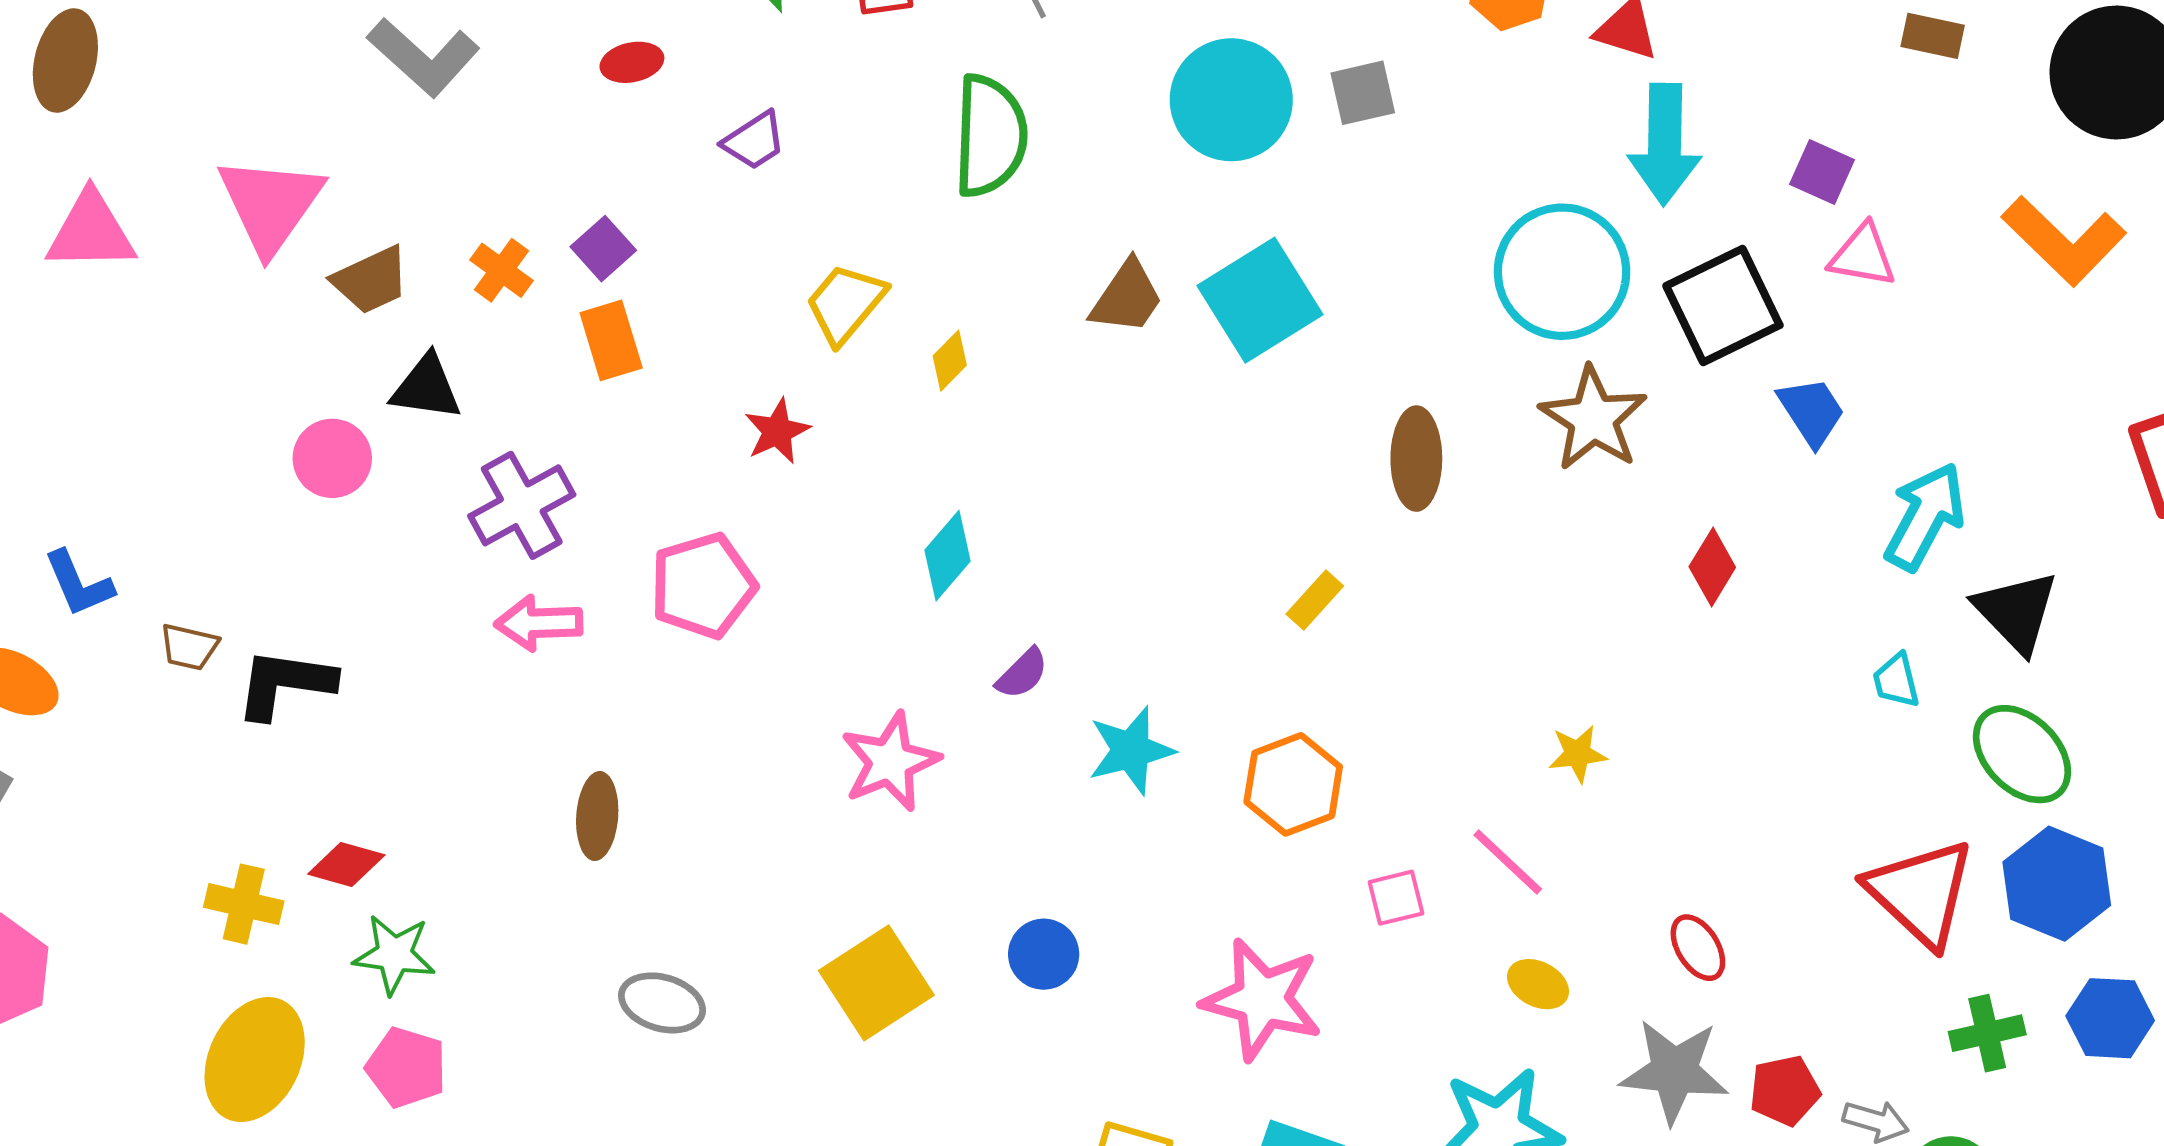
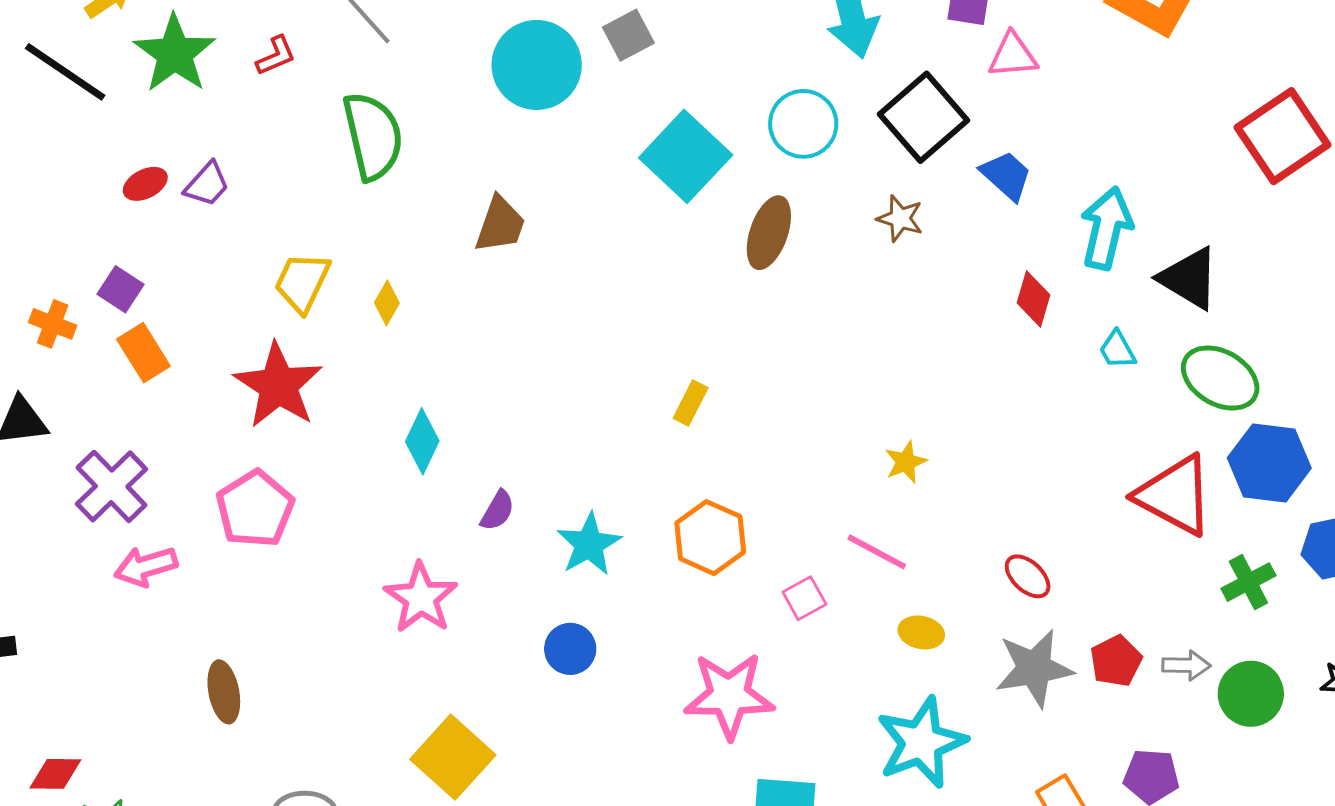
red ellipse: (632, 62) -> (145, 184), moved
cyan circle: (1562, 272) -> (803, 124), size x0.7
cyan square: (1260, 300) -> (686, 156), moved
brown star: (1593, 419) -> (900, 218), moved, size x0.6
red star: (777, 431) -> (278, 386), size x1.8
brown ellipse: (1416, 459) -> (769, 233), moved, turned 34
red diamond: (1712, 567) -> (1033, 299), moved
blue circle: (1044, 954) -> (570, 649), moved

